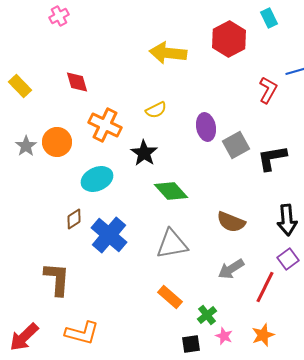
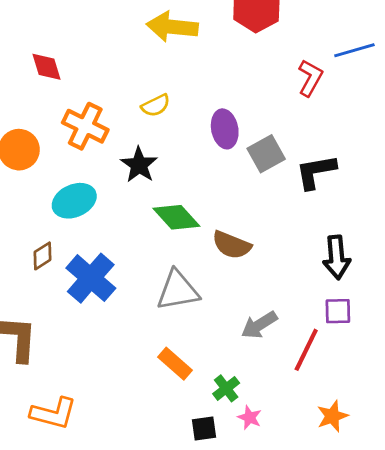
brown semicircle: (231, 222) -> (232, 245), moved
purple square: (288, 259) -> (338, 311), turned 35
orange star: (263, 335) -> (332, 416), moved

